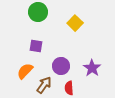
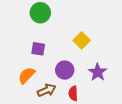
yellow square: (75, 23) -> (82, 40), moved
brown arrow: (44, 85) -> (47, 90), turned 30

